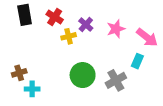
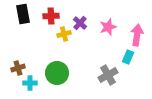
red cross: (55, 17) -> (51, 16), turned -35
pink arrow: (147, 37) -> (137, 35), turned -120
green circle: (83, 75) -> (57, 73), moved

